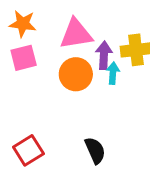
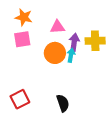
pink triangle: (76, 34) -> (57, 27), size x0.7
cyan arrow: (113, 73) -> (71, 55), moved

